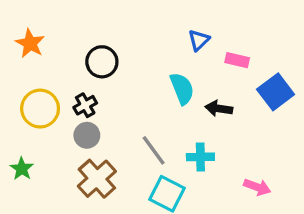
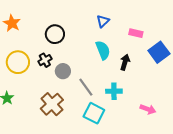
blue triangle: (199, 40) -> (103, 21), moved
black arrow: (219, 109) -> (125, 62), turned 98
gray circle: (87, 135) -> (63, 71), moved

